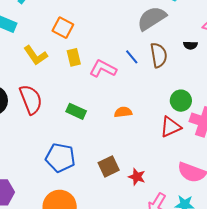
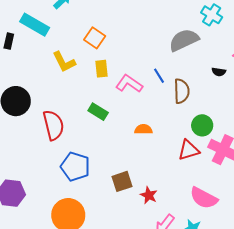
brown semicircle: (159, 55) -> (182, 91), moved
red semicircle: (31, 100) -> (53, 125), moved
green rectangle: (76, 111) -> (98, 112), moved

